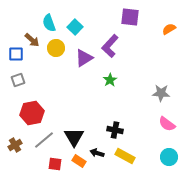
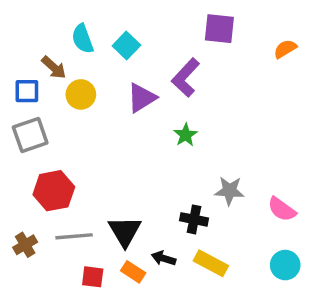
yellow circle: (56, 48) -> (81, 94), moved
gray square: (18, 80) -> (30, 135), size x1.5
gray star: (161, 93) -> (229, 191), moved
gray line: (44, 140) -> (74, 236), turned 35

